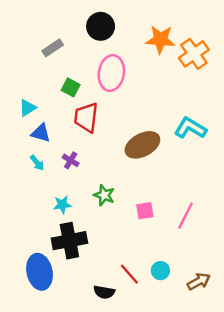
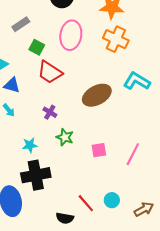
gray rectangle: (53, 48) -> (21, 24), moved
orange cross: (194, 54) -> (116, 39), moved, turned -30
red trapezoid: (86, 117) -> (50, 72), turned -64
purple cross: (71, 160) -> (50, 112), moved

